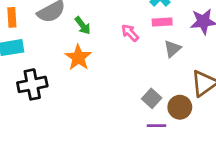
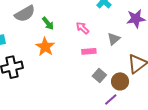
pink rectangle: (162, 22) -> (89, 51), moved
purple line: (157, 126) -> (111, 99), moved, turned -40

